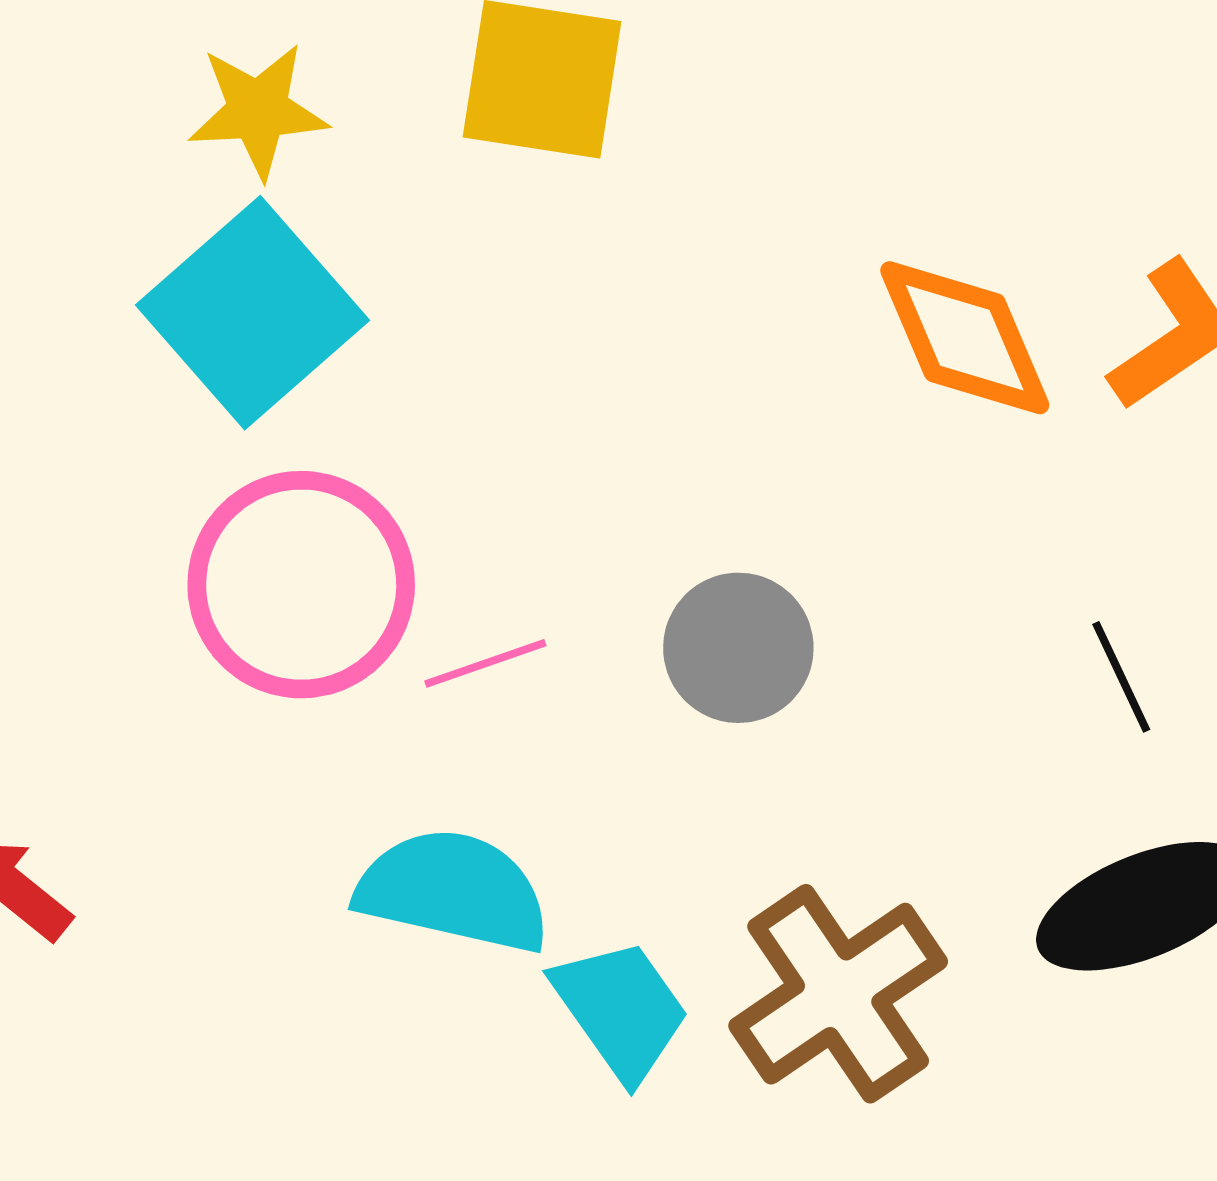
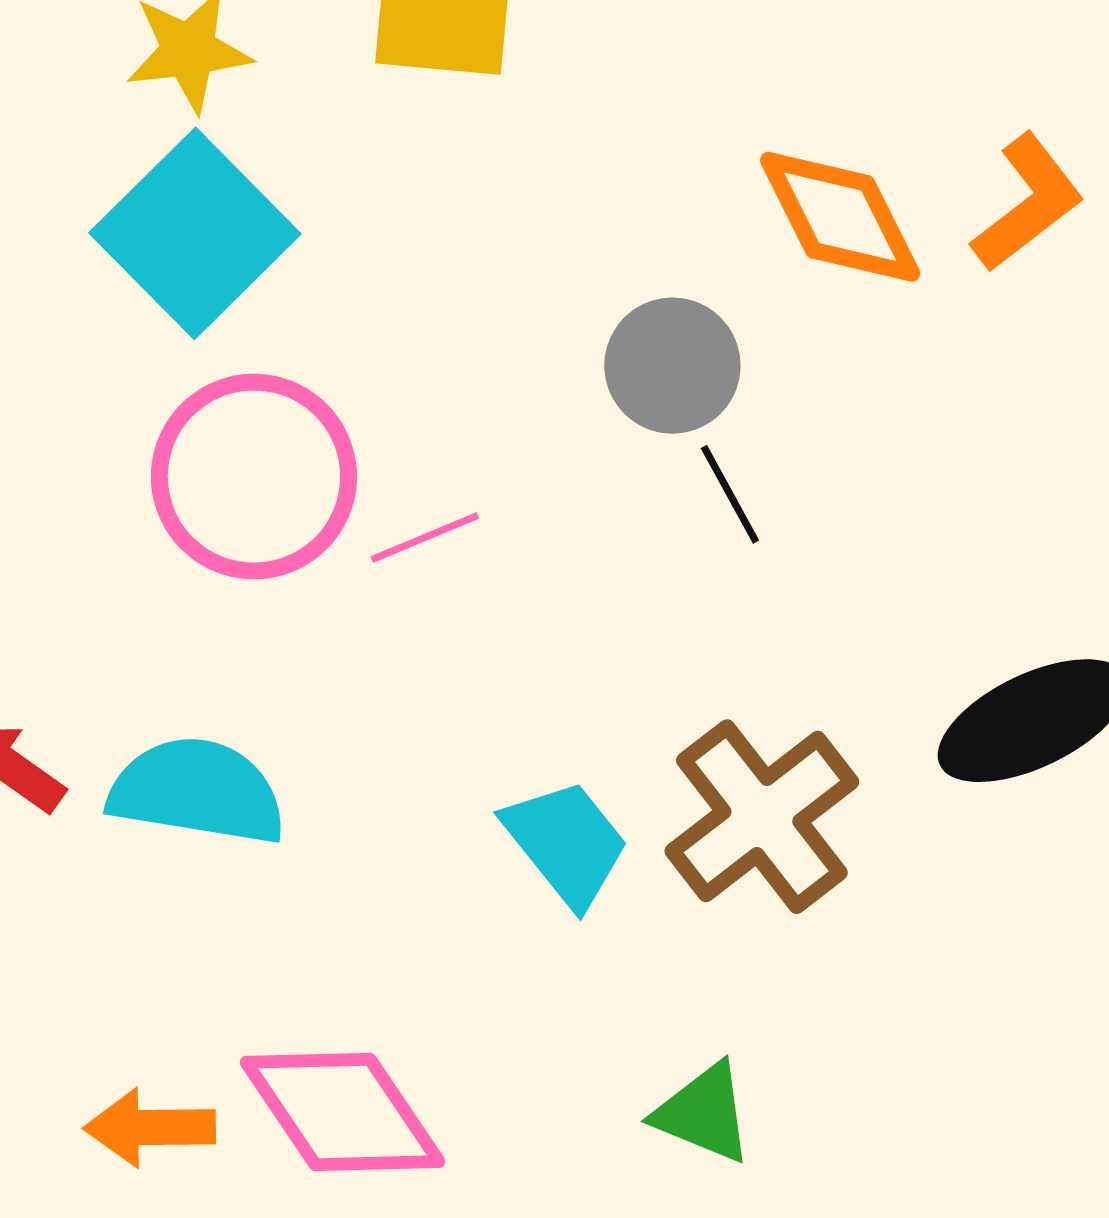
gray circle: (738, 648) -> (672, 366), moved
black line: (1121, 677) -> (730, 494), moved
cyan semicircle: (453, 891) -> (197, 791), moved

